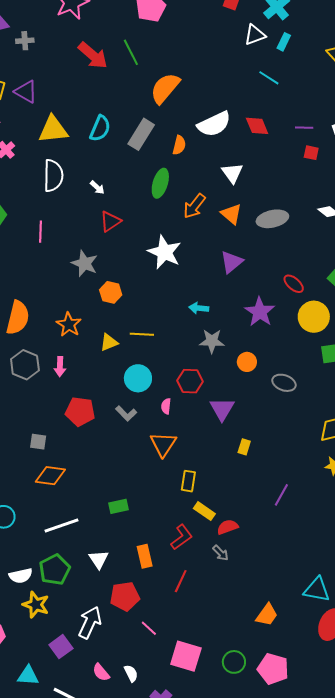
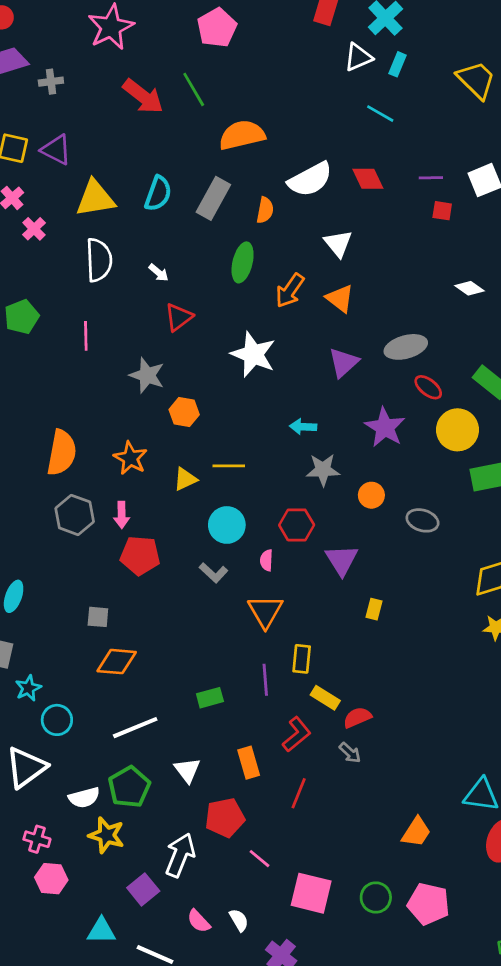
orange semicircle: (165, 88) -> (242, 135), turned 40
gray ellipse: (272, 219) -> (406, 347), moved
red pentagon: (80, 411) -> (140, 555), moved
purple line: (281, 495) -> (265, 680), moved, turned -30

